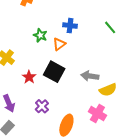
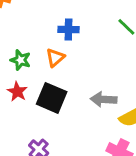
green star: (40, 35) -> (20, 60), moved
red star: (29, 77) -> (17, 92), moved

